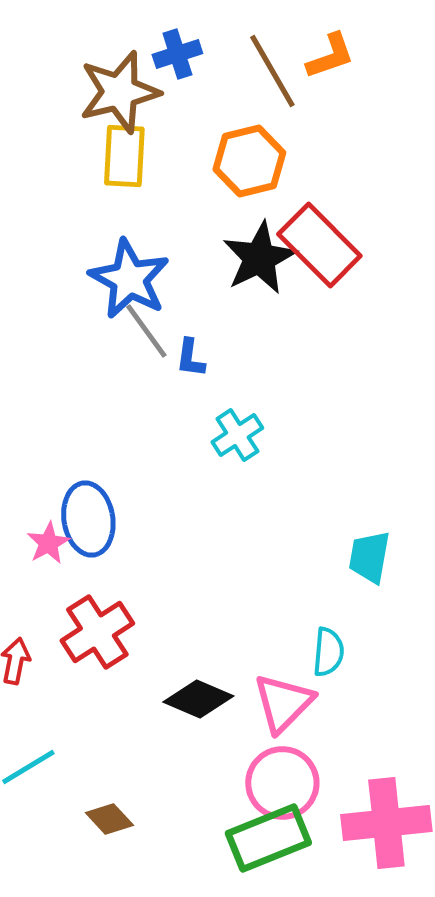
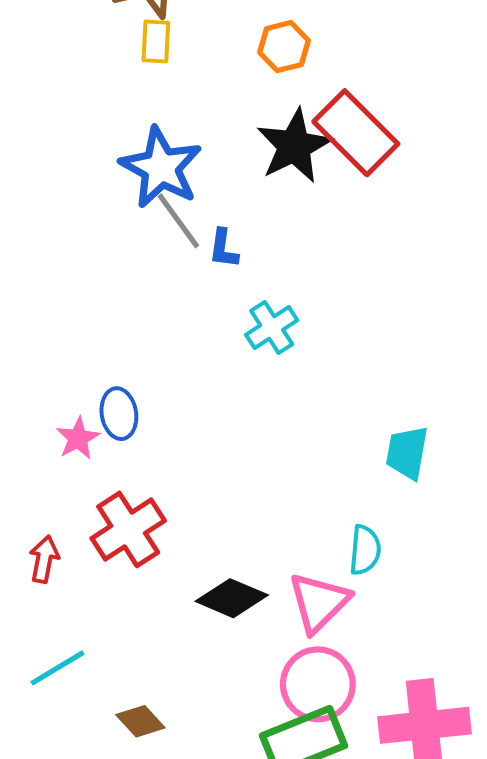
yellow rectangle: (124, 156) -> (156, 41), size x0.7
orange hexagon: (249, 161) -> (284, 47), size x0.7
blue ellipse: (88, 519) -> (119, 414), size x0.7

